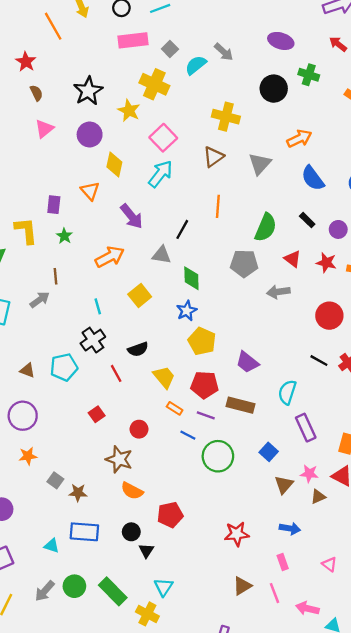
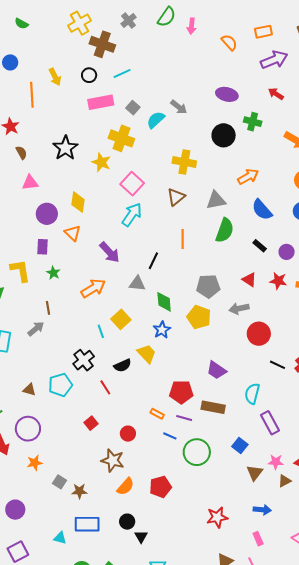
orange line: (53, 26) -> (32, 95), turned 30
pink triangle: (44, 129) -> (30, 183), turned 36
purple circle: (90, 135) -> (47, 214), moved
gray triangle: (260, 164) -> (216, 200), turned 40
yellow diamond: (114, 165) -> (78, 202), moved
green semicircle: (266, 228) -> (225, 230), moved
cyan line: (98, 306) -> (101, 331), moved
red circle: (329, 316) -> (259, 334), moved
yellow pentagon: (202, 341) -> (199, 317), moved
yellow trapezoid: (164, 377) -> (147, 354), moved
orange semicircle: (132, 491) -> (125, 487), turned -72
red pentagon: (170, 515) -> (160, 487), moved

